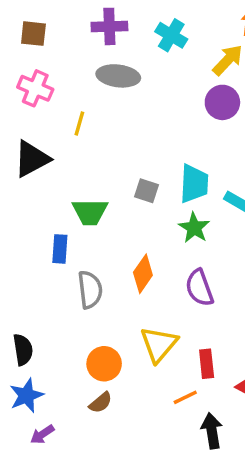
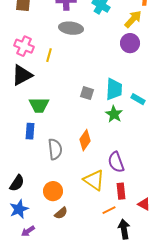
pink cross: (35, 88) -> (24, 46), moved
green trapezoid: (90, 212) -> (39, 105), moved
blue rectangle: (60, 249) -> (30, 131), moved
purple semicircle: (199, 288) -> (116, 162), moved
yellow triangle: (159, 344) -> (94, 180), turned -35
black semicircle: (23, 350) -> (17, 183), turned 42
orange circle: (104, 364) -> (53, 191), moved

